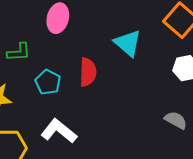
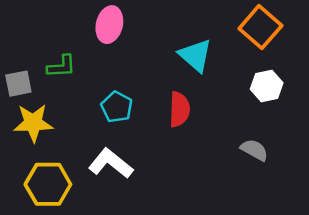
red semicircle: (88, 72) -> (179, 109), moved
cyan pentagon: (48, 82) -> (117, 107), moved

